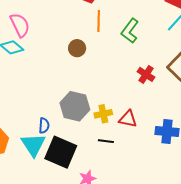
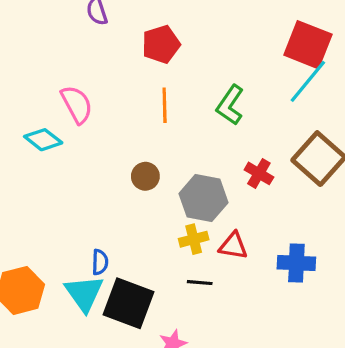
orange line: (99, 21) -> (165, 105), moved
pink semicircle: (20, 25) -> (77, 104), moved
brown circle: (77, 48) -> (145, 176), moved
gray hexagon: (75, 106) -> (203, 198), moved

